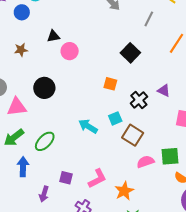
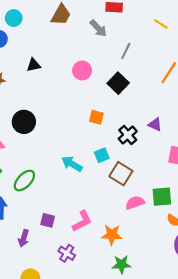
gray line: (149, 19) -> (126, 51), moved
pink circle: (70, 51) -> (82, 70), moved
orange star: (124, 191) -> (112, 235), turned 30

